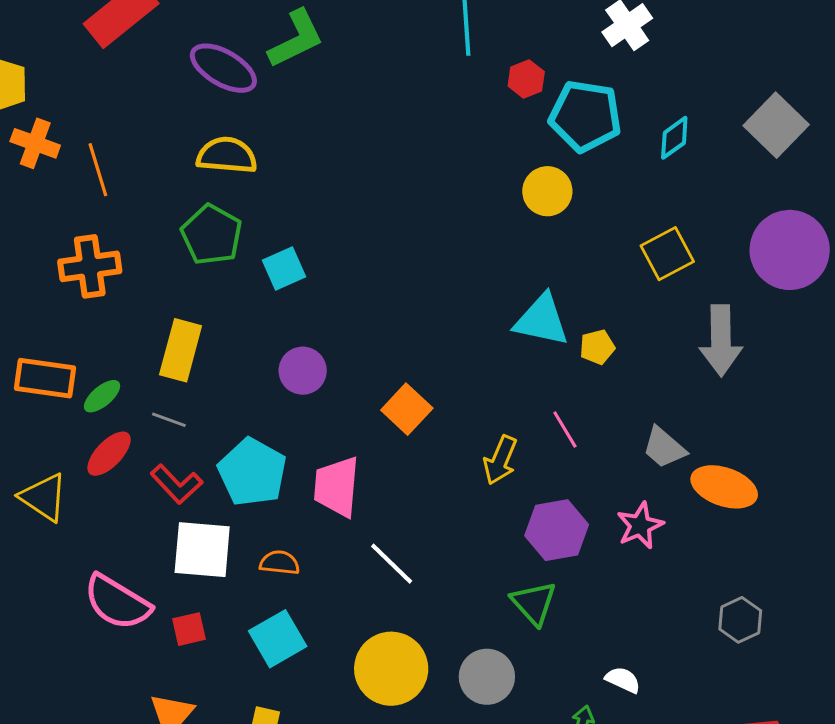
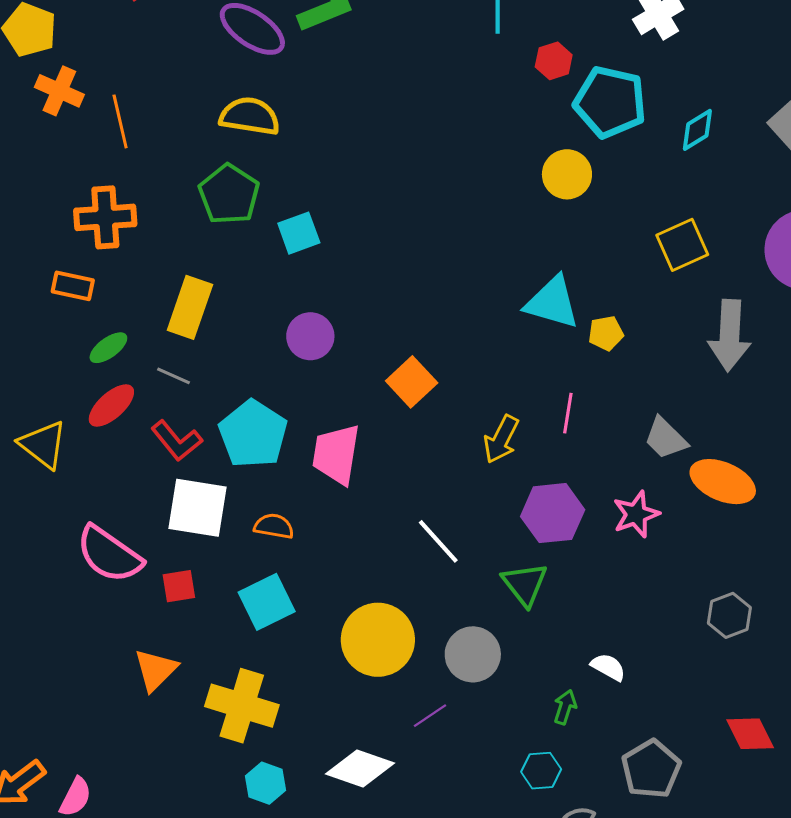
orange rectangle: (45, 378) -> (73, 286), moved, size x0.7
pink line: (565, 429) -> (568, 413), turned 36
white line: (392, 564) -> (438, 541), moved

